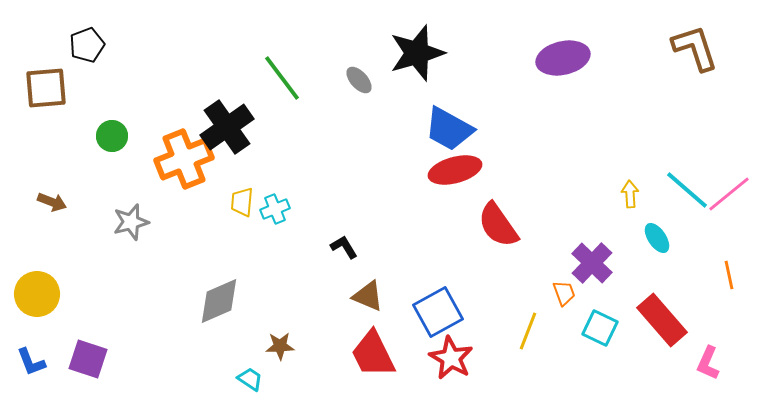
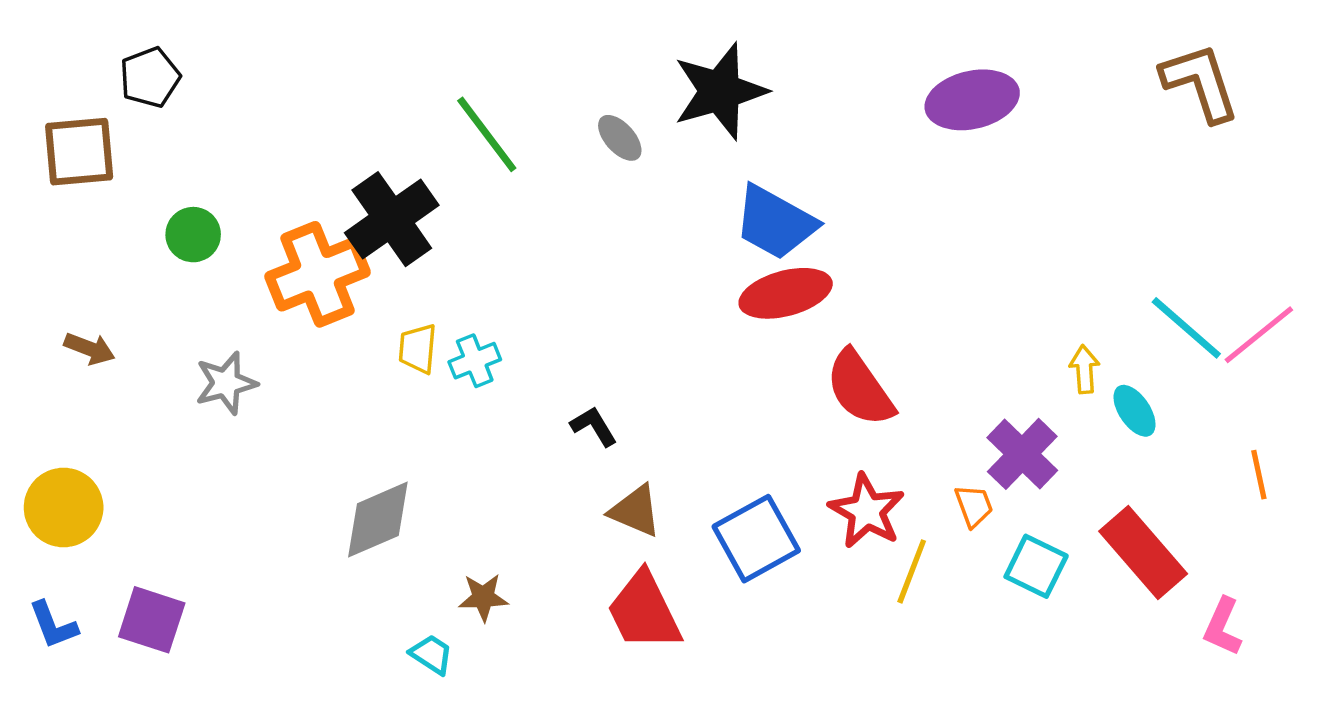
yellow arrow: (630, 194) -> (1084, 369), moved
red star: (451, 358) -> (867, 511), moved

